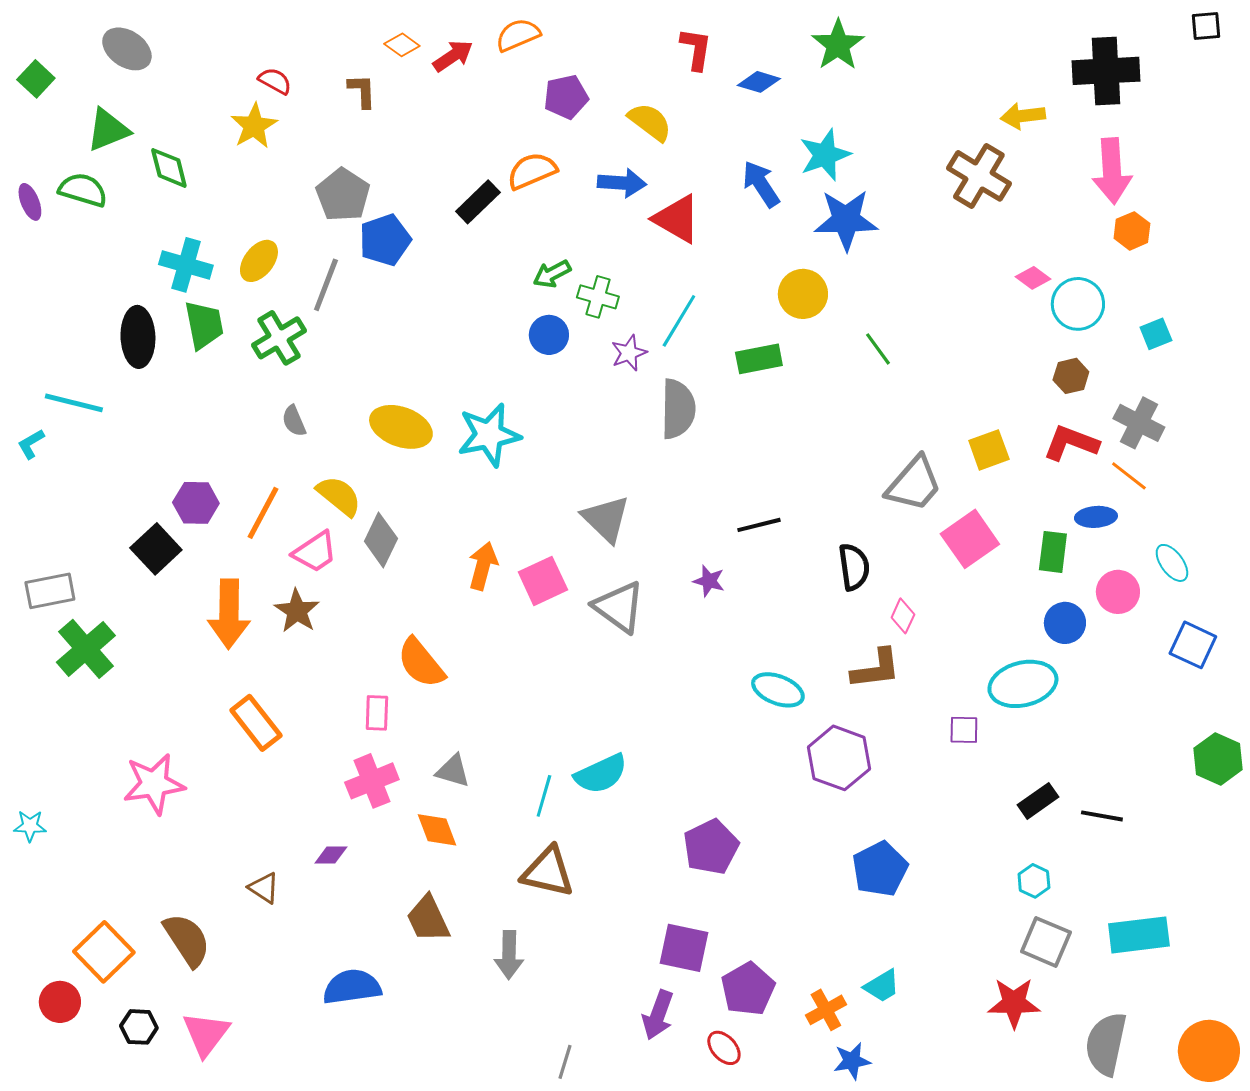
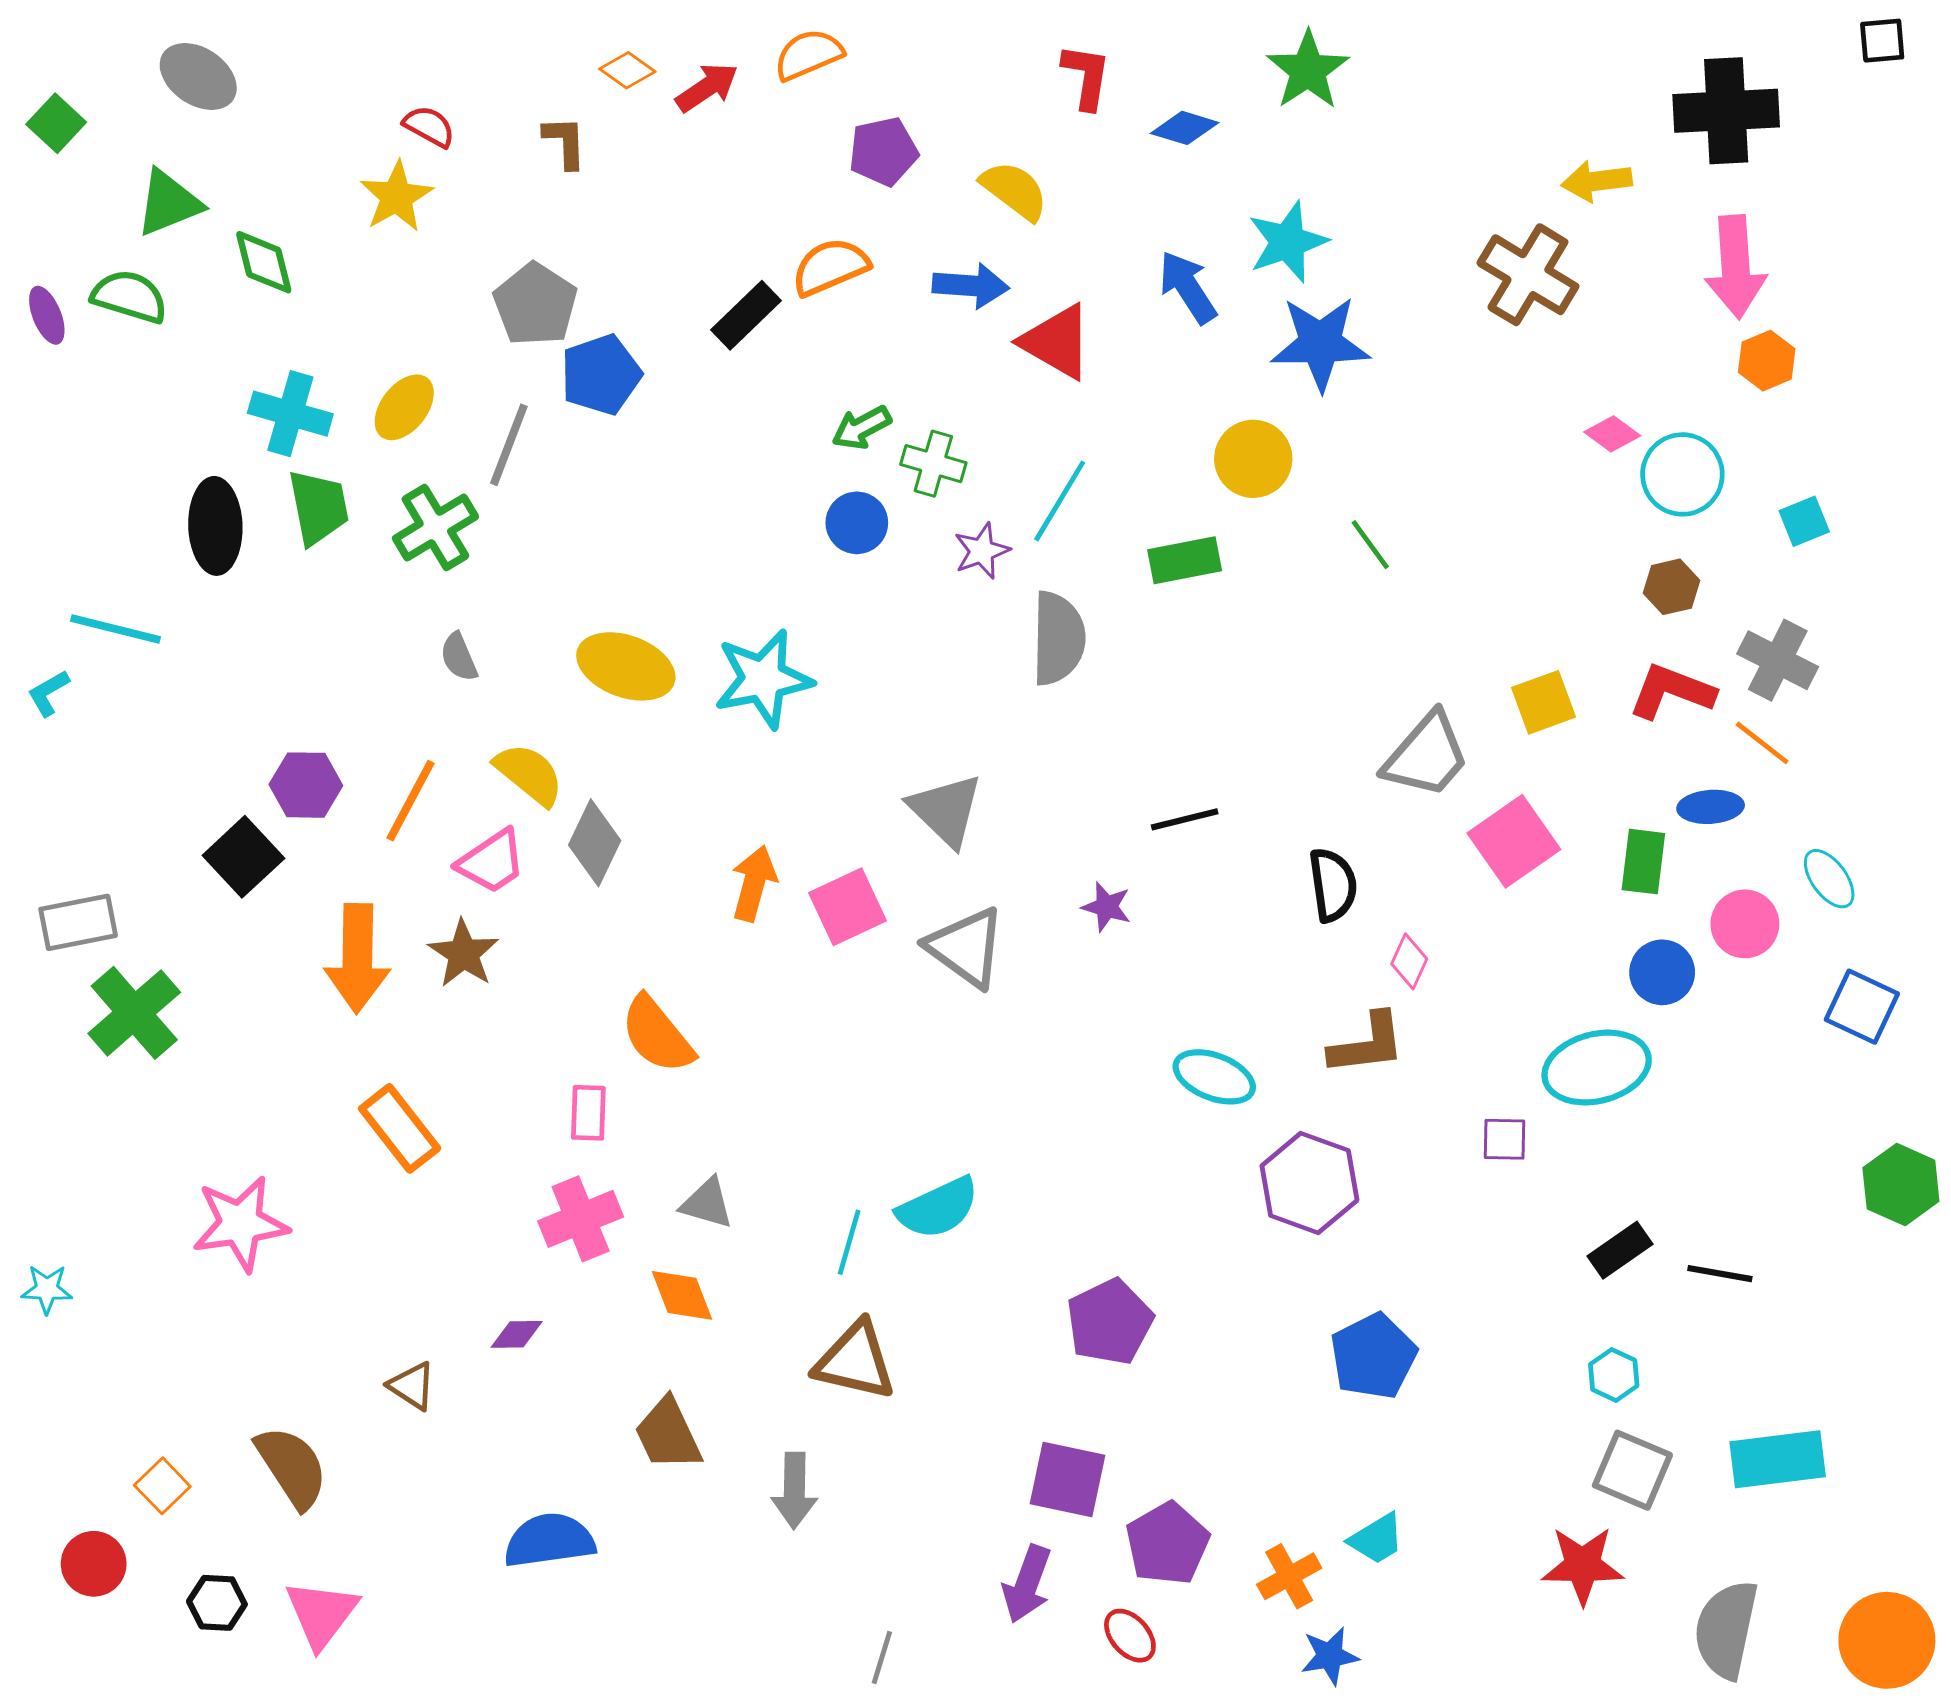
orange square: (104, 952) -> (162, 1486), size x0.6

